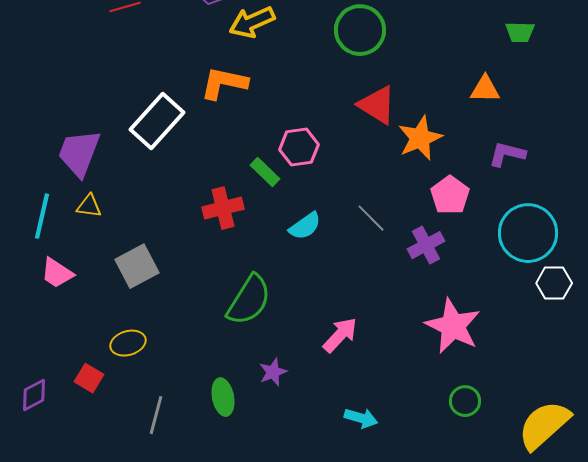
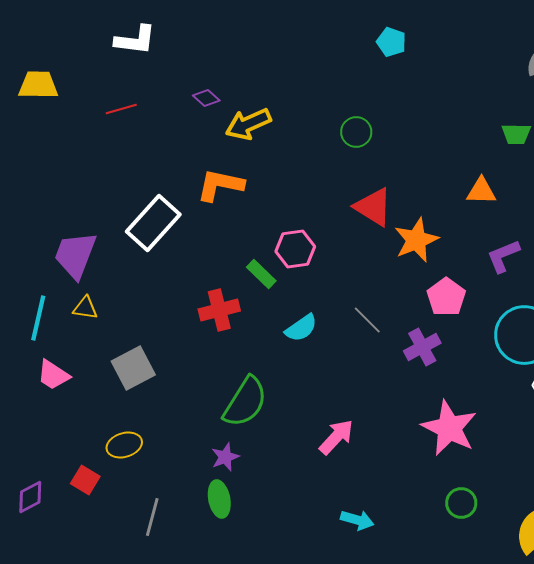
green circle: (360, 30) -> (356, 132), size x0.6
purple L-shape: (507, 154) -> (503, 256), turned -36
purple star: (273, 372) -> (225, 457), moved

